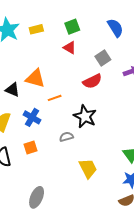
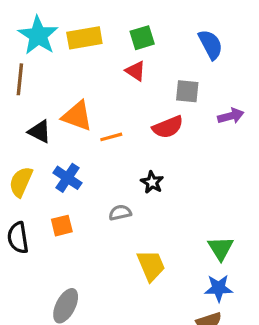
yellow rectangle: (36, 29) -> (84, 38), size x1.5
gray square: (103, 58) -> (187, 91), turned 35
orange line: (55, 98) -> (111, 137), moved
black star: (85, 116) -> (152, 182), size x0.6

